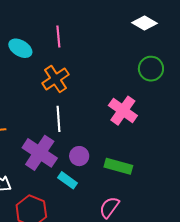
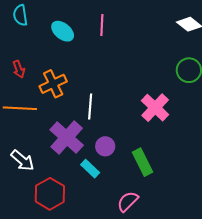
orange cross: (56, 79) -> (53, 84), moved
green rectangle: (118, 166) -> (143, 162), turned 40

